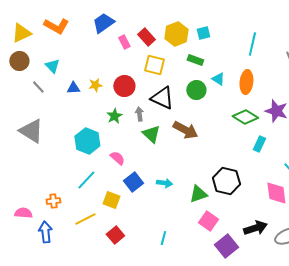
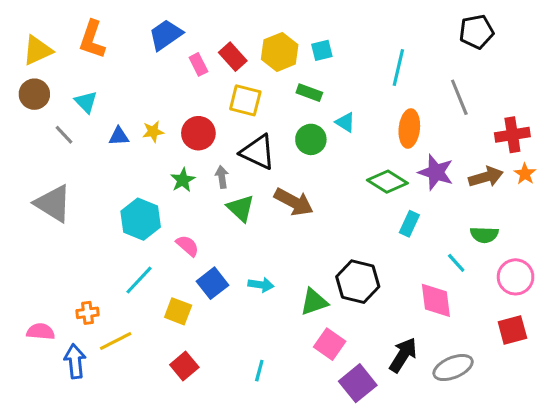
orange L-shape: (56, 26) -> (92, 39), turned 80
orange ellipse: (246, 82) -> (409, 128), moved
yellow line: (85, 219) -> (116, 341), moved
black arrow: (255, 228) -> (403, 355), turned -40

